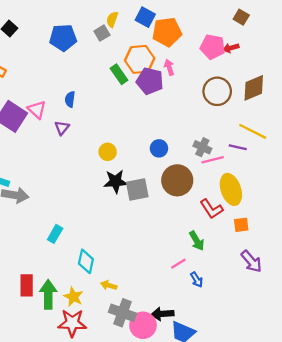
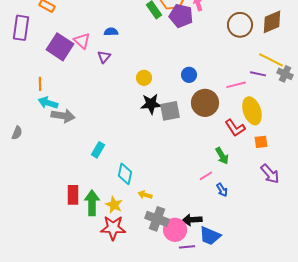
blue semicircle: (70, 99) -> (111, 32), turned 80
gray cross: (202, 147) -> (285, 74), moved

